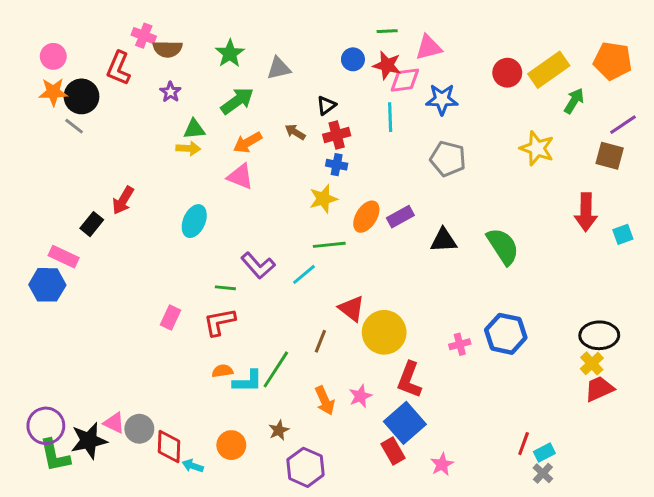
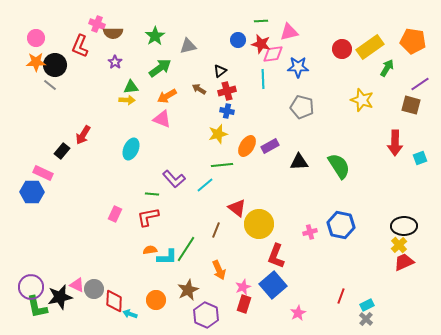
pink star: (360, 396) -> (243, 287), moved
brown star: (279, 430) -> (188, 290), size x1.5
red line: (524, 444) -> (341, 296), moved
red rectangle: (393, 451) -> (244, 304), moved, turned 48

